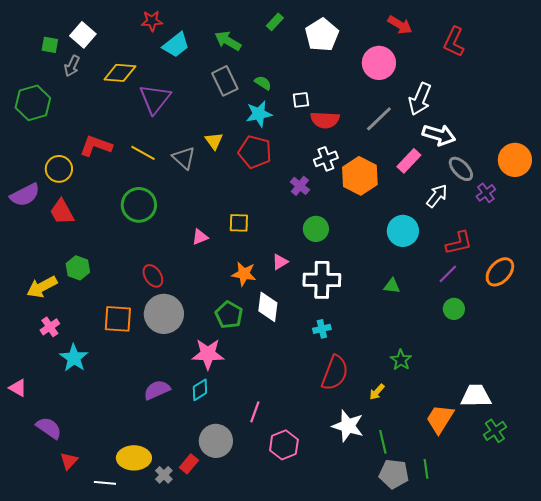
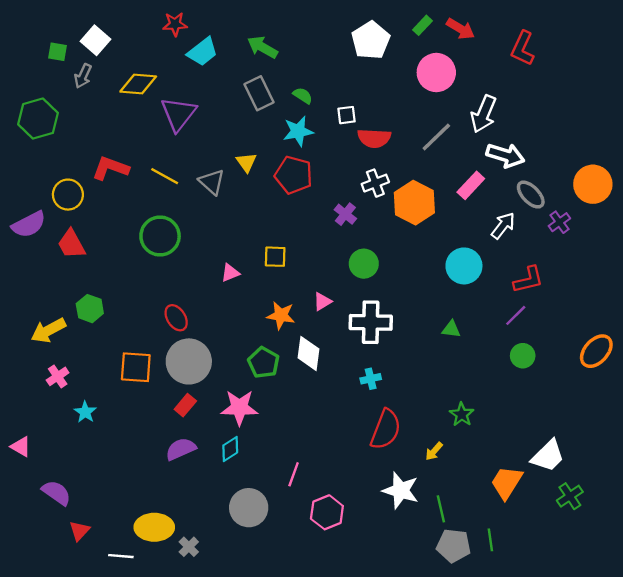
green rectangle: (275, 22) -> (422, 25), moved
orange ellipse: (500, 272) -> (596, 351), moved
cyan star: (74, 358) -> (85, 412), size x0.7
white trapezoid: (476, 396) -> (548, 456), turned 136
red rectangle: (189, 464) -> (185, 405), moved

